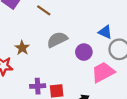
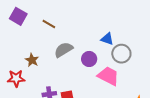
pink trapezoid: (103, 72) -> (108, 76), turned 60

